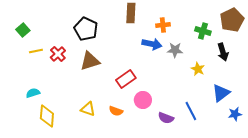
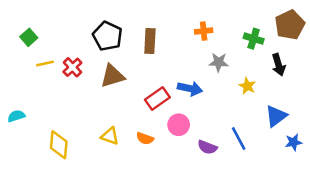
brown rectangle: (131, 13) -> (150, 41), moved
blue arrow: (152, 44) -> (190, 88), moved
cyan semicircle: (33, 93) -> (16, 116), moved

